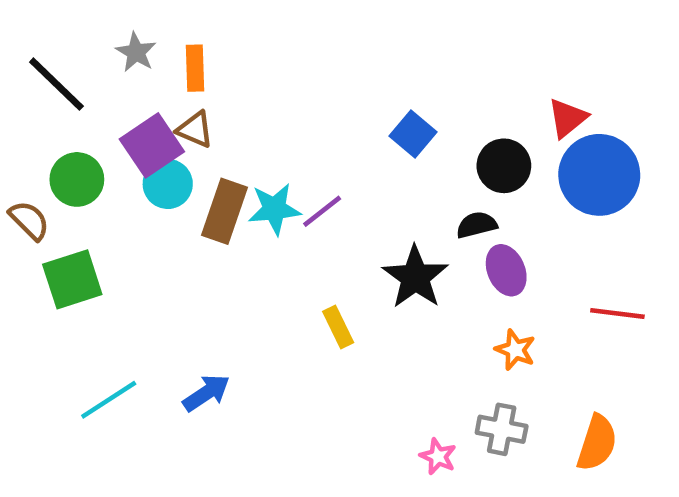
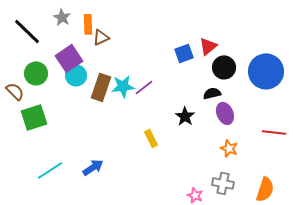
red triangle: (567, 118) -> (208, 46), moved
brown triangle: (195, 129) -> (101, 37), moved, turned -48
blue square: (413, 134) -> (184, 53), turned 30
black star: (415, 277) -> (185, 116), size x0.7

